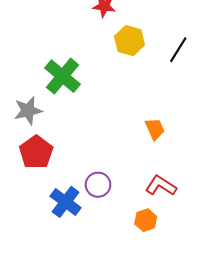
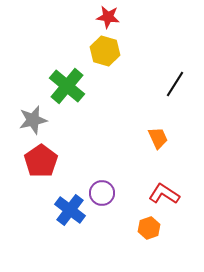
yellow hexagon: (129, 41) -> (105, 51), moved
black line: (178, 50) -> (175, 84), moved

